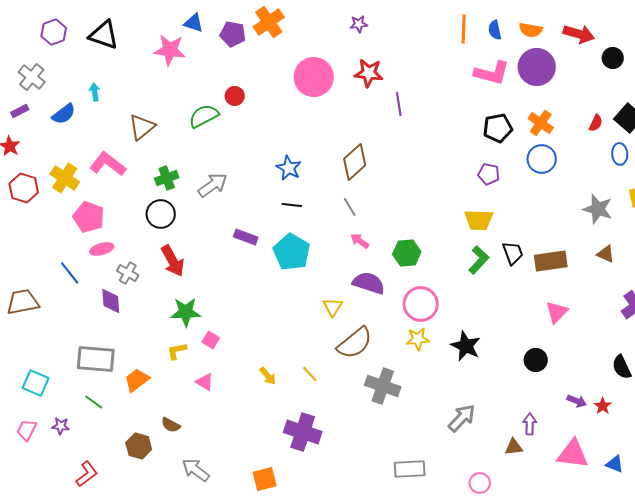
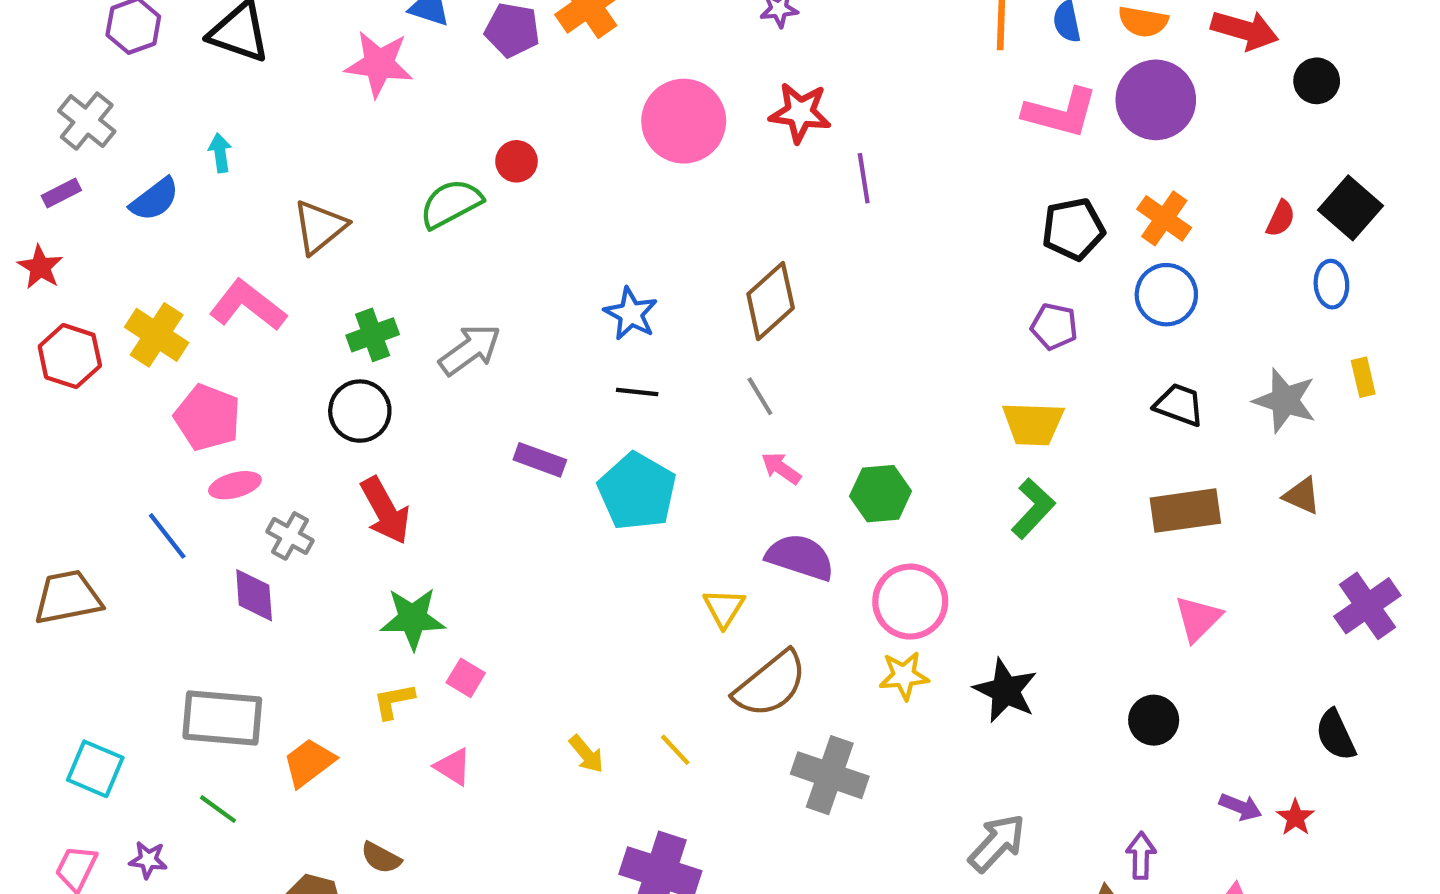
black trapezoid: (513, 253) -> (1179, 405), moved, turned -50

